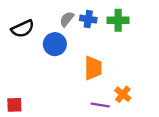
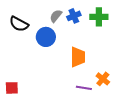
blue cross: (88, 19) -> (74, 16), turned -32
black semicircle: (23, 29) -> (19, 24), turned 54

